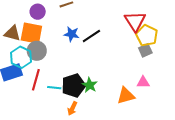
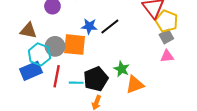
orange square: (31, 33) -> (75, 45), moved
pink triangle: (143, 82) -> (167, 56), moved
green star: (90, 85) -> (122, 69), moved
orange triangle: (126, 96) -> (135, 85), moved

